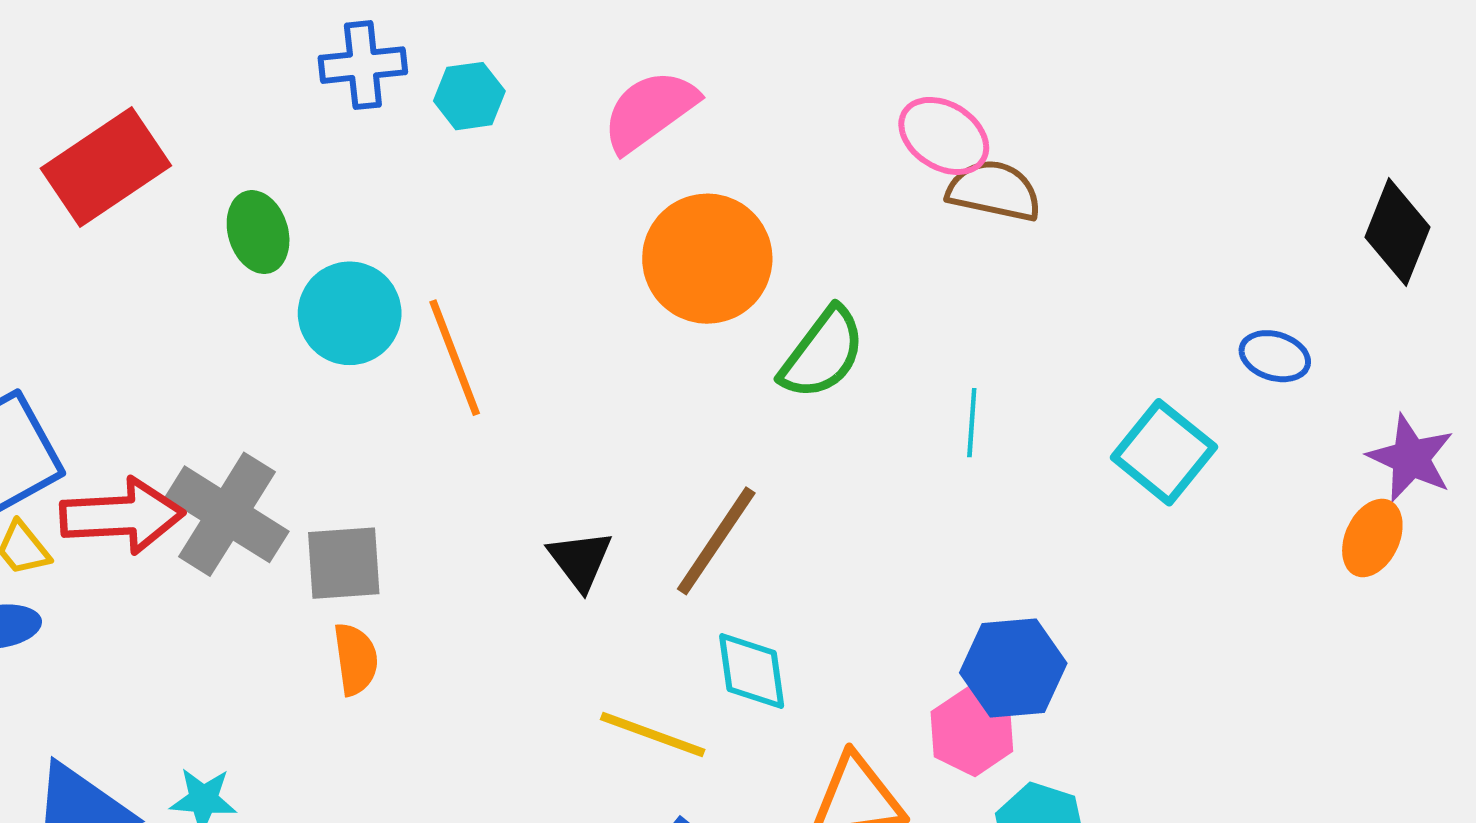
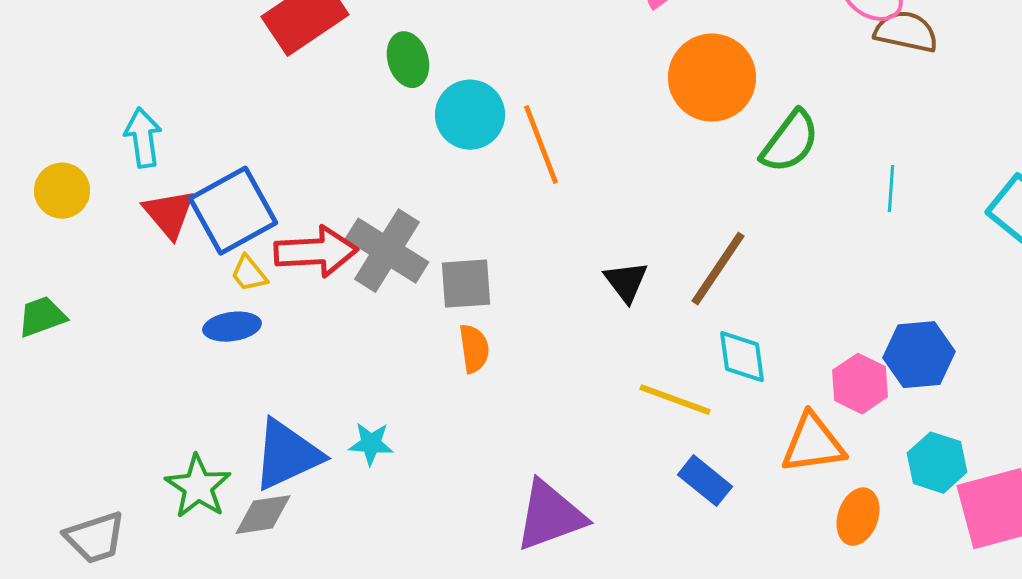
pink hexagon: (972, 732) -> (860, 384), moved

